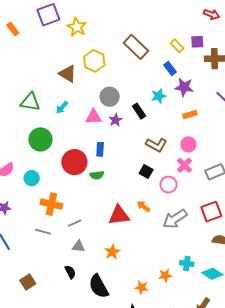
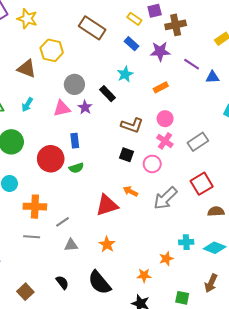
purple star: (184, 87) -> (160, 51), moved
black semicircle: (70, 272) -> (62, 282), moved

